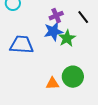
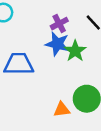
blue star: (53, 31) -> (57, 44), turned 30

